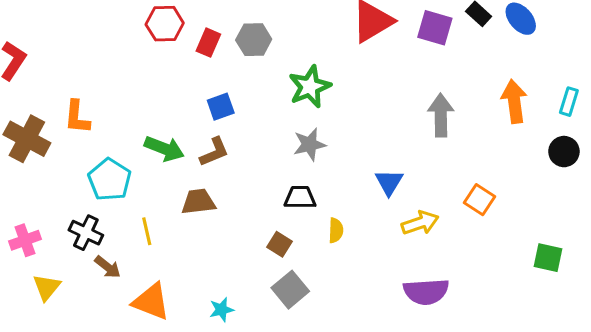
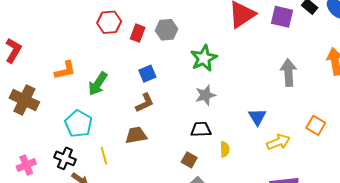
orange L-shape: (77, 117) -> (65, 70), moved, turned -105
green arrow: (164, 149) -> (98, 84), moved, turned 105

